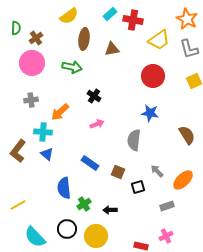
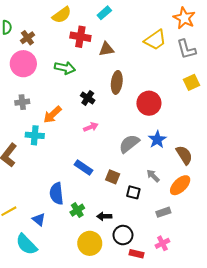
red cross: (133, 20) -> (80, 37), moved
brown ellipse: (84, 39) -> (117, 82), moved
red circle: (153, 76) -> (149, 103), moved
blue star: (150, 113) -> (157, 140), moved, turned 30
brown semicircle: (187, 135) -> (184, 155), moved
gray semicircle: (134, 140) -> (129, 144), turned 45
blue triangle: (47, 154) -> (39, 219), moved
black square: (138, 187) -> (133, 192), turned 32
black circle: (67, 229) -> (123, 235), moved

